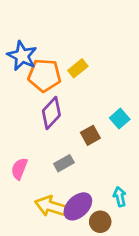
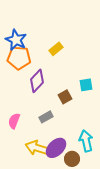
orange pentagon: (44, 75) -> (19, 58), moved
cyan square: (120, 119) -> (86, 85), turned 32
cyan arrow: (120, 197) -> (86, 141), size x1.5

